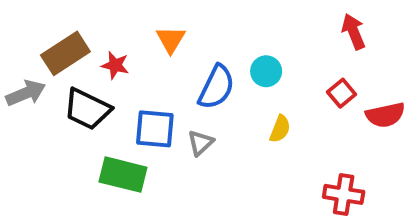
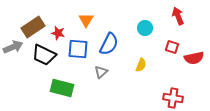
cyan circle: (266, 71) -> (145, 28), moved
red square: (342, 93) -> (172, 47), turned -32
blue square: (155, 129) -> (78, 49), moved

